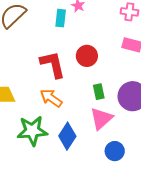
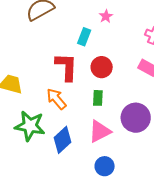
cyan rectangle: (61, 18) -> (84, 37), moved
green rectangle: (99, 92) -> (98, 98), moved

